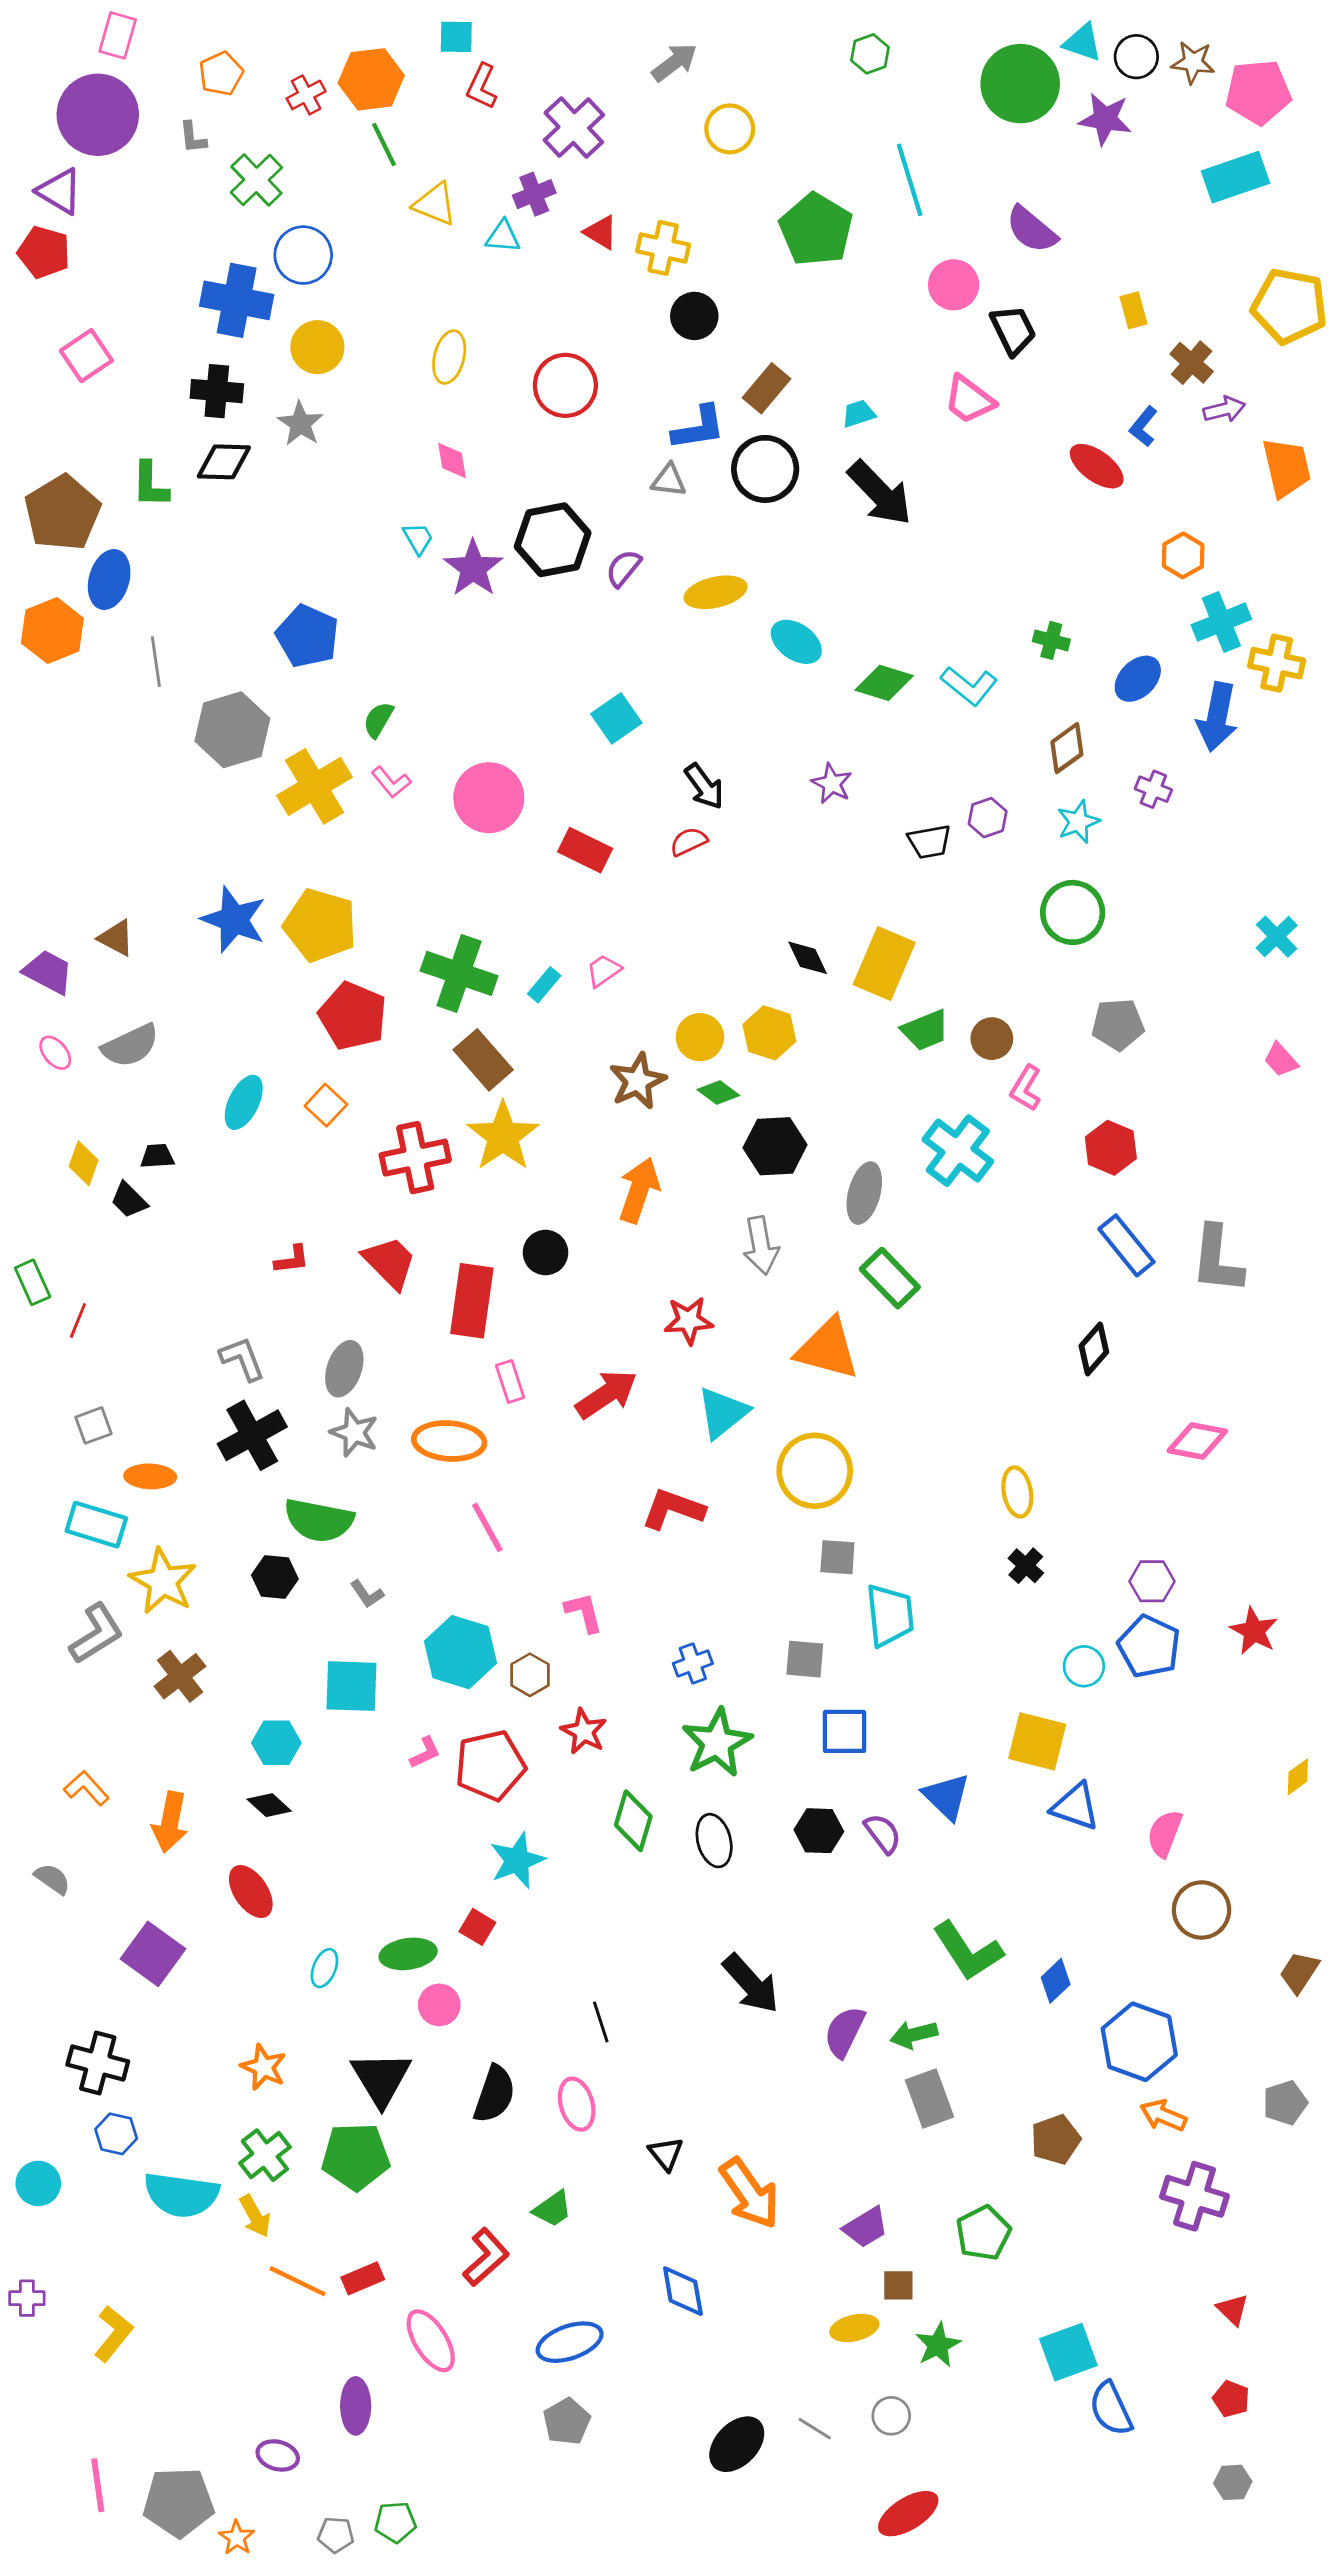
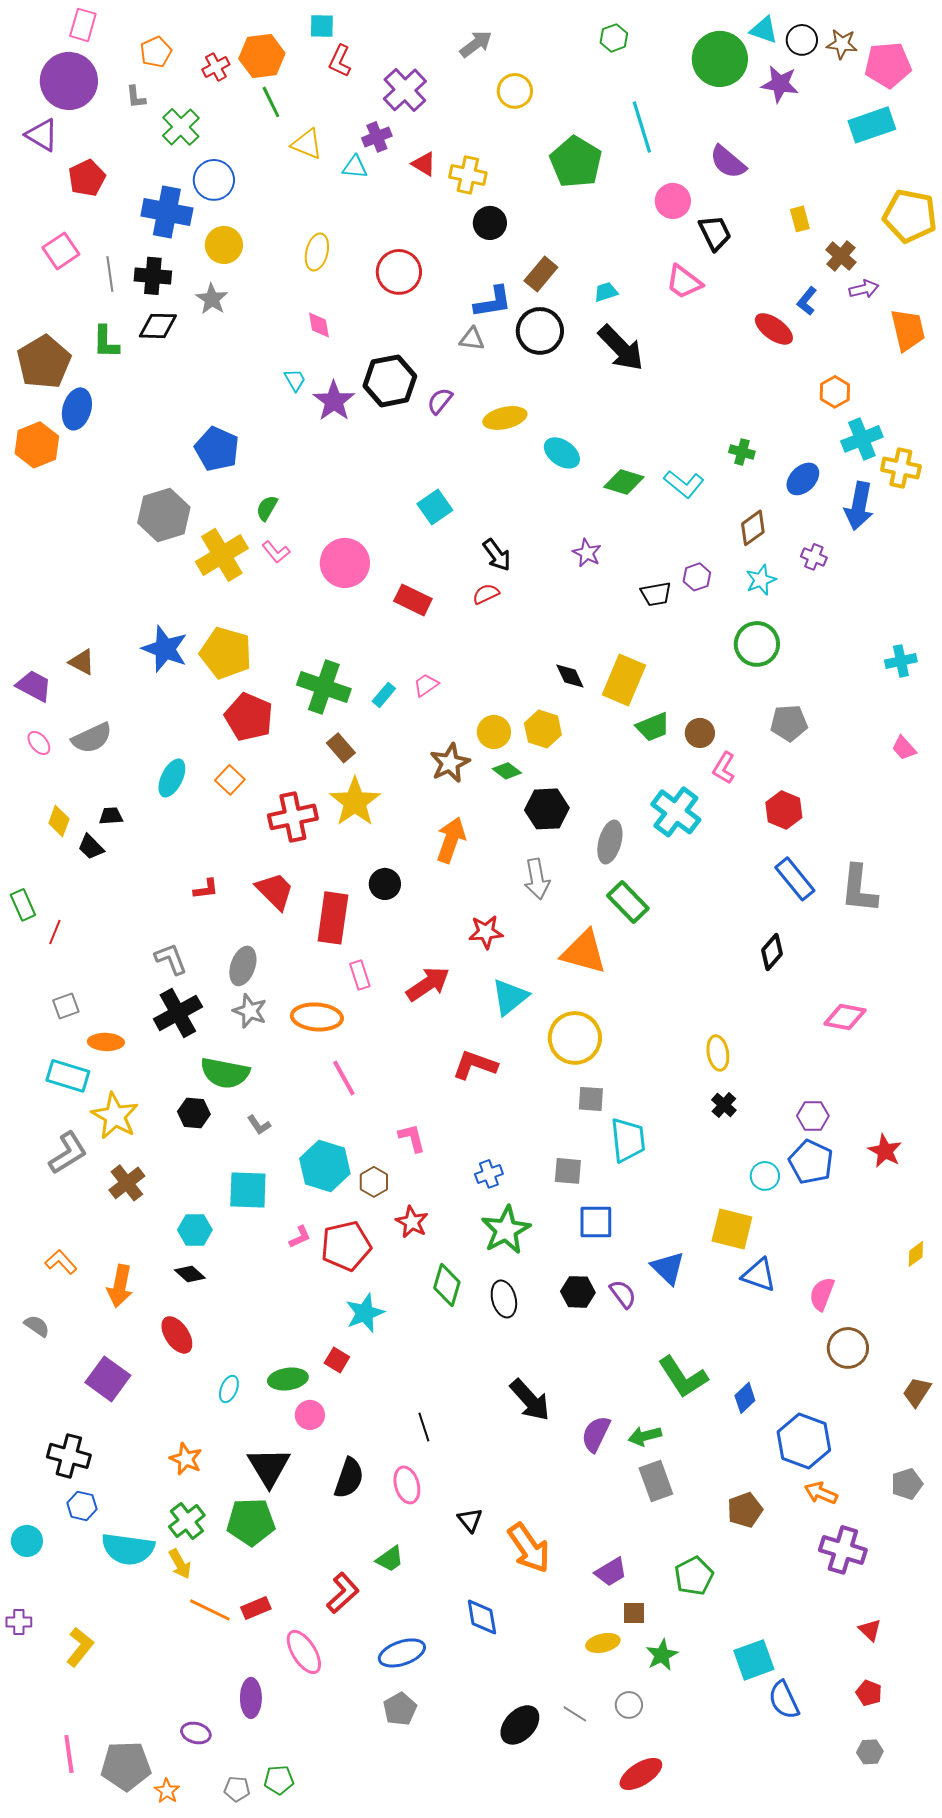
red pentagon: (44, 252) -> (87, 178), moved, turned 30
gray line: (156, 662) -> (110, 274), moved
cyan cross: (1277, 937) -> (901, 661), turned 32
brown rectangle: (483, 1060) -> (341, 748), size x0.7

